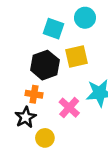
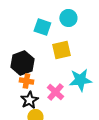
black hexagon: (45, 65) -> (22, 63), moved
black star: (26, 117) -> (29, 100), moved

